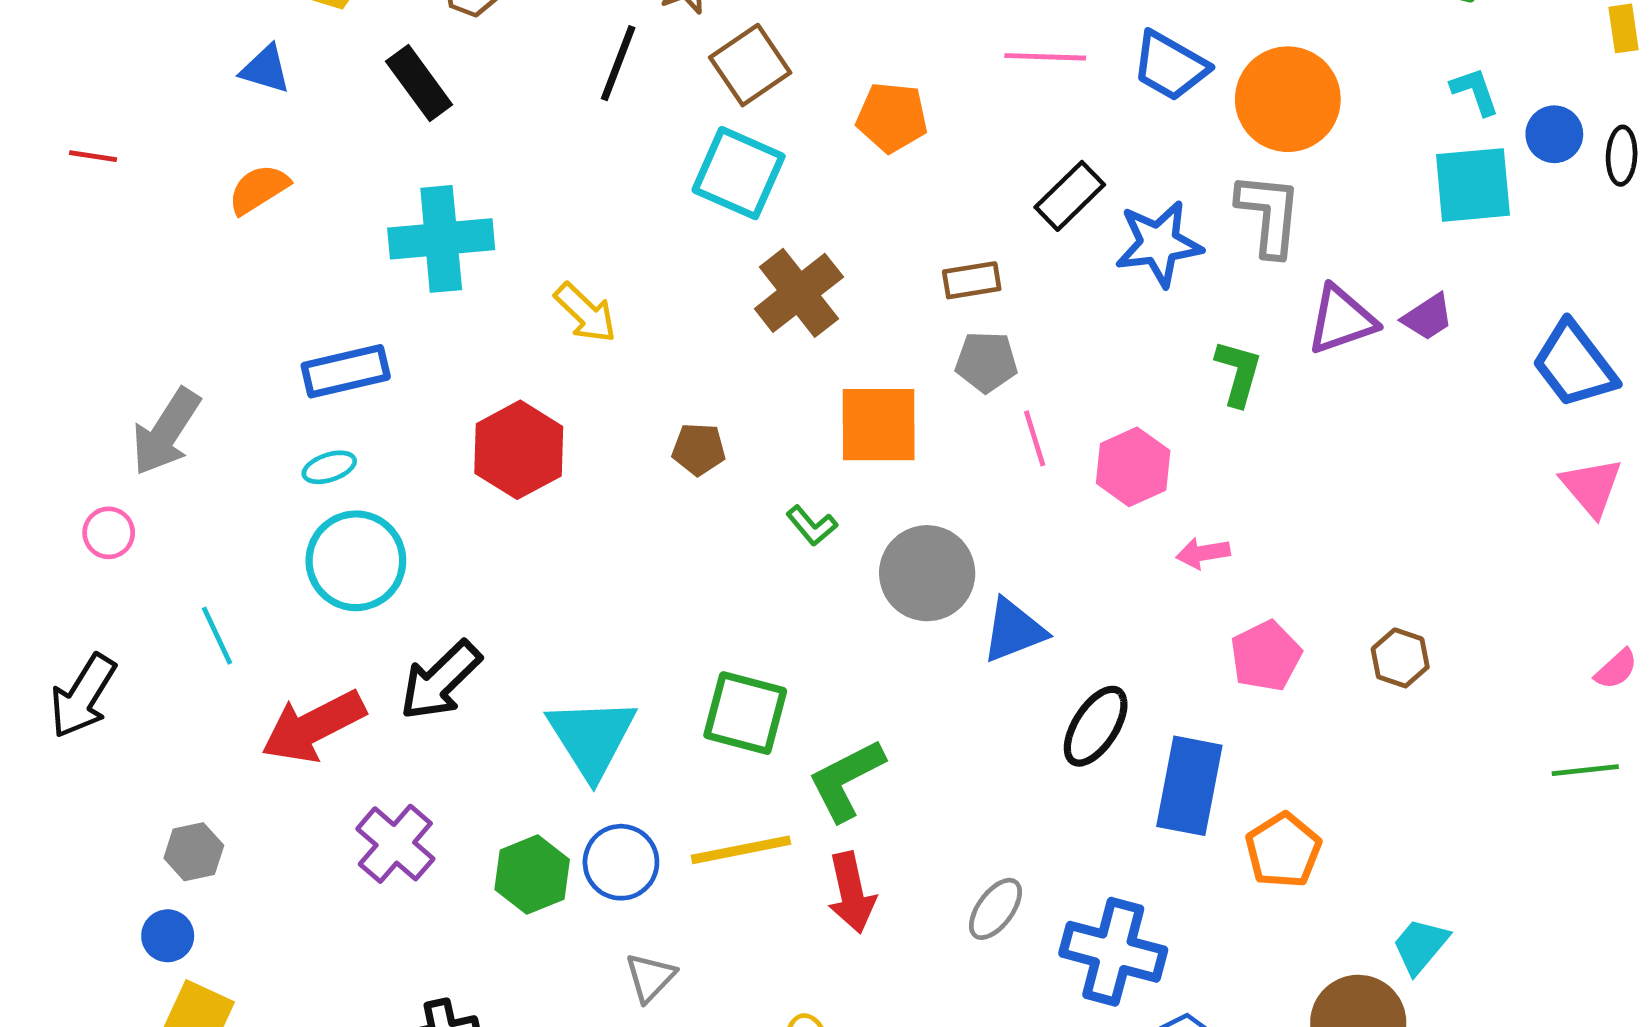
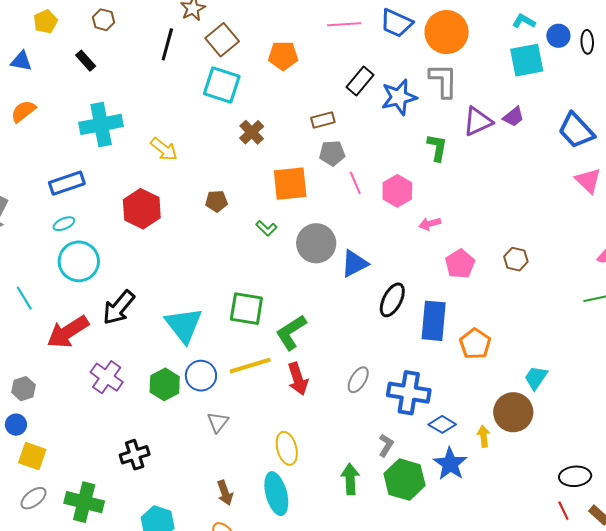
black rectangle: (419, 83) -> (86, 61), size x0.7
cyan L-shape: (1475, 91) -> (524, 21), turned -35
brown cross: (799, 293) -> (252, 132), size x0.7

